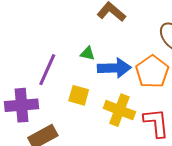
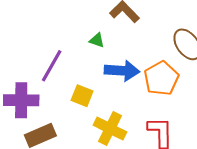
green triangle: (88, 53) -> (97, 40), moved
yellow cross: (119, 110) -> (110, 129), moved

